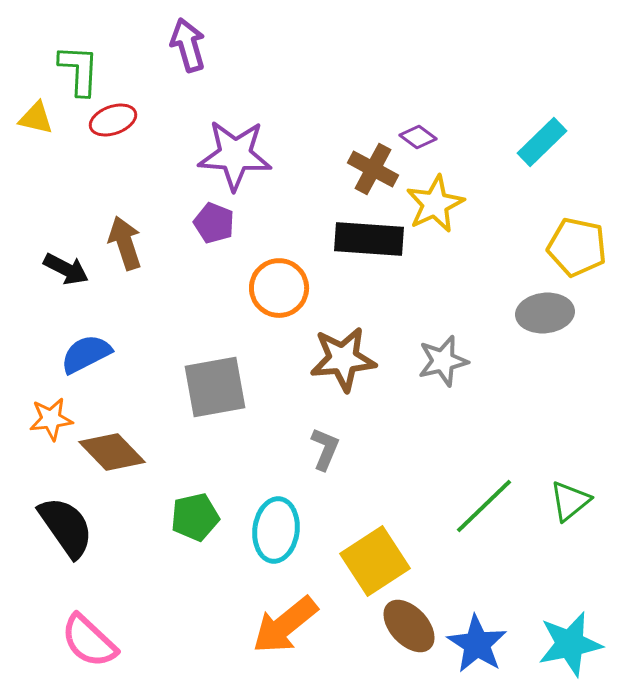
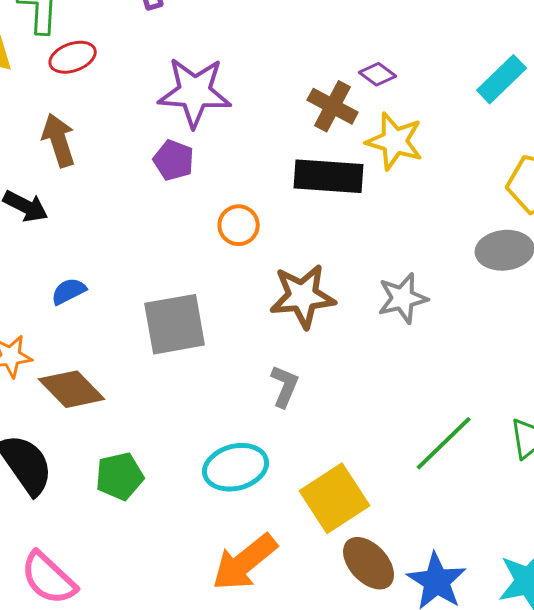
yellow star: (435, 204) -> (395, 141), turned -30
brown arrow: (125, 243) -> (59, 140), moved
orange circle: (279, 288) -> (239, 225), size x0.7
blue semicircle: (86, 354) -> (69, 291), moved, size x0.7
green pentagon: (195, 517) -> (120, 476), moved
cyan ellipse: (276, 530) -> (236, 467), turned 68

